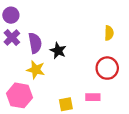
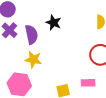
black star: (58, 51) -> (53, 23), moved

